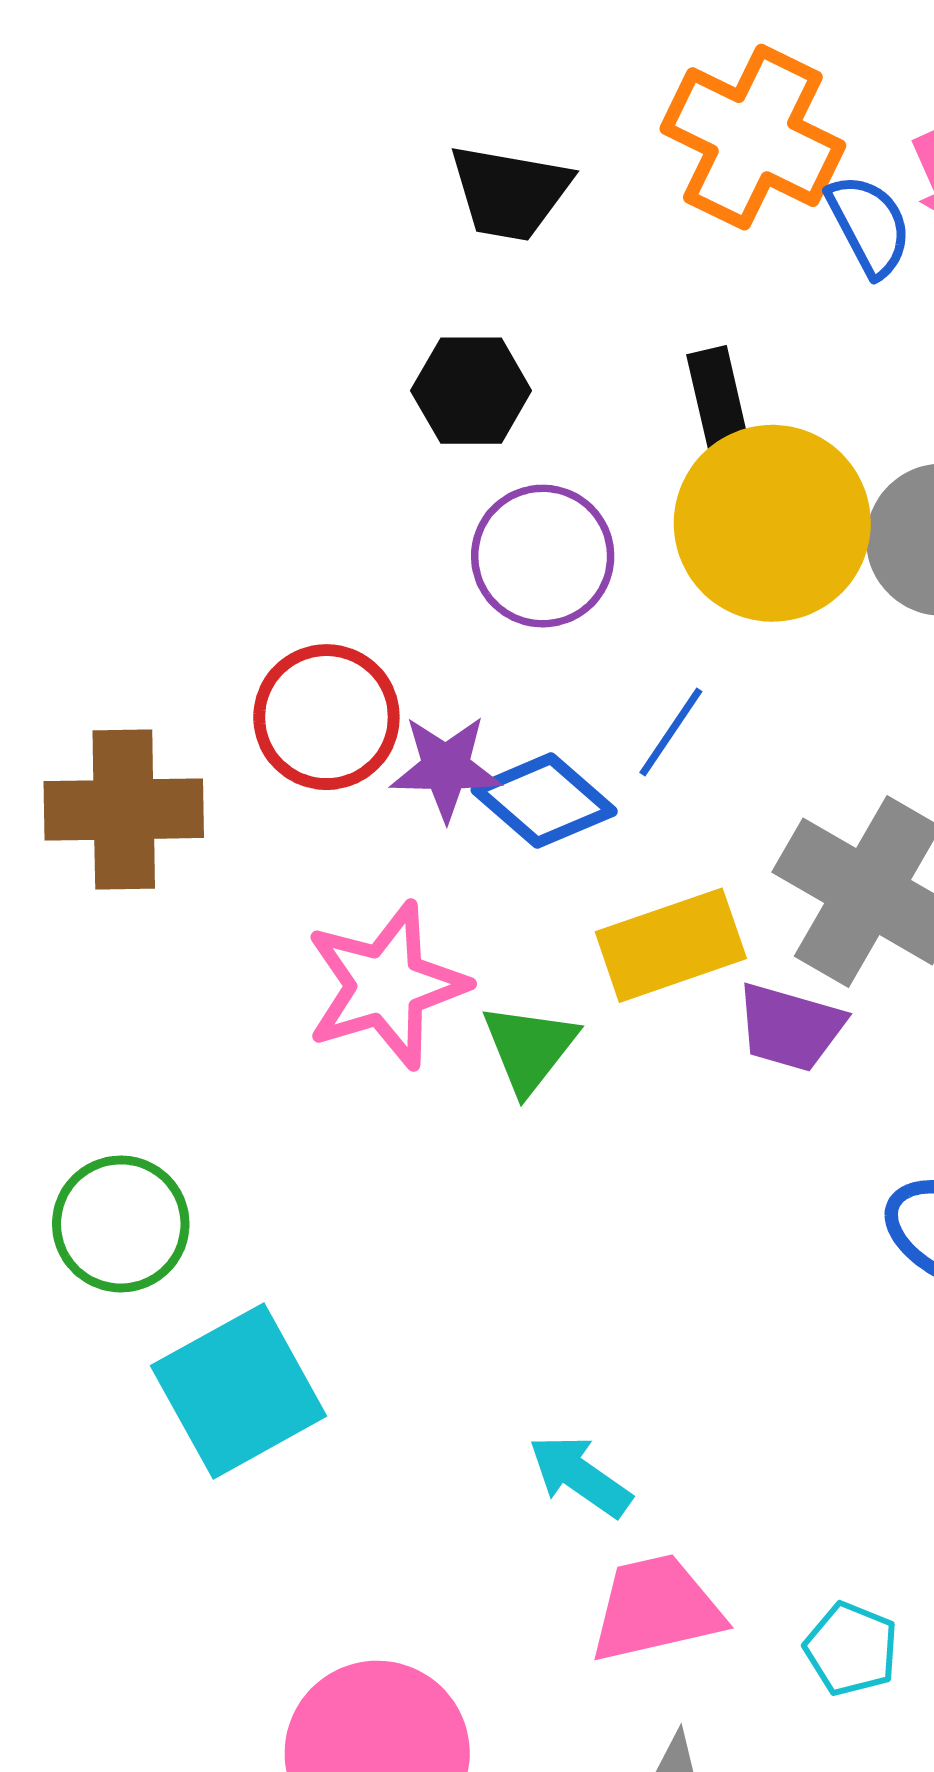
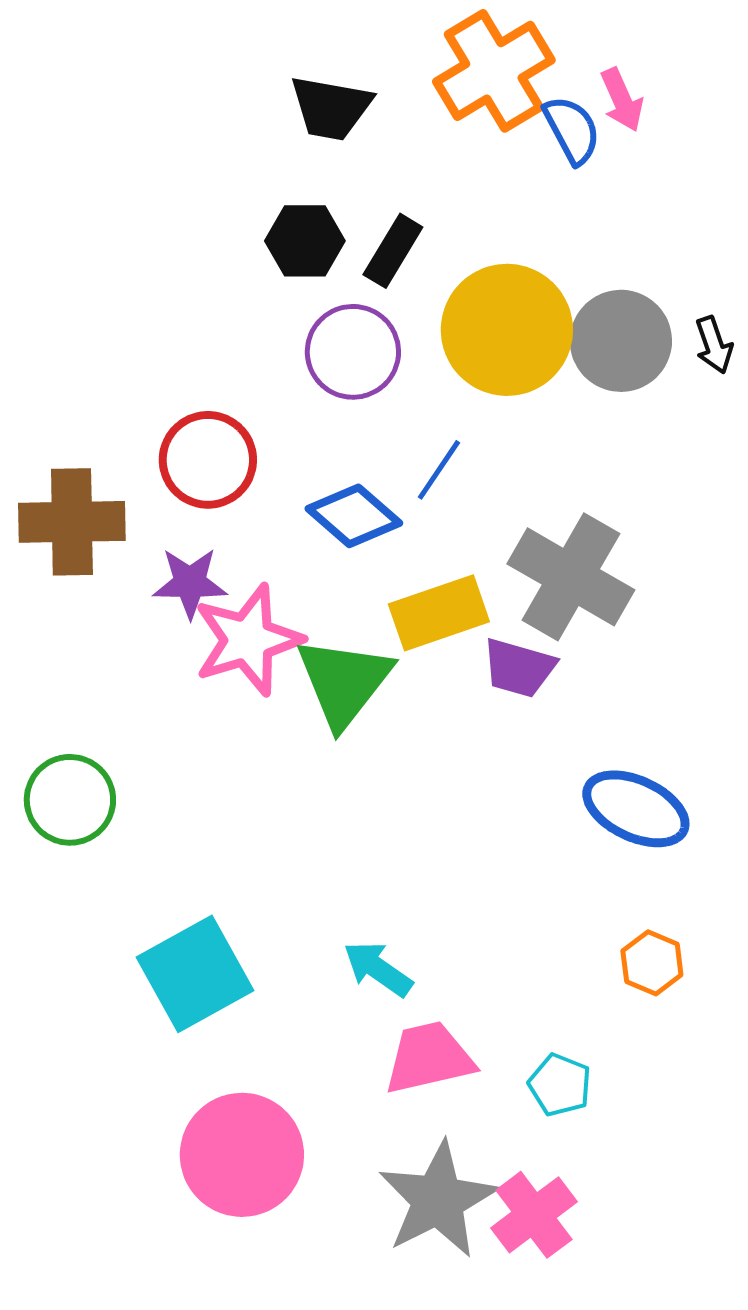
orange cross: (753, 137) -> (494, 71), turned 33
black rectangle: (719, 403) -> (393, 251), moved, turned 44
purple star: (446, 768) -> (190, 583), moved
green triangle: (529, 1048) -> (344, 682), size x1.5
cyan square: (239, 1391) -> (195, 974), moved

